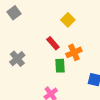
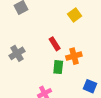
yellow square: (68, 20) -> (75, 15), moved

